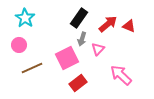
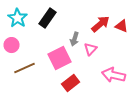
black rectangle: (79, 18) -> (48, 18), moved
pink arrow: (121, 75) -> (114, 75), turned -30

